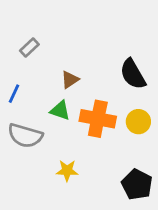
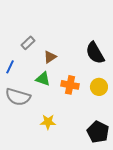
gray rectangle: (29, 48) -> (28, 43), moved
orange cross: (98, 119) -> (70, 85), size x0.7

